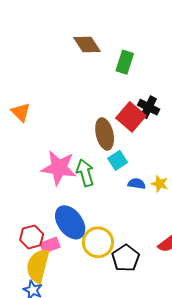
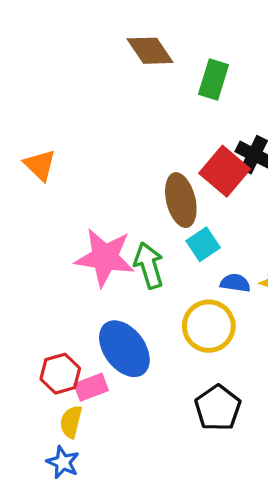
yellow circle: (98, 242) -> (209, 326), moved
yellow semicircle: (38, 266) -> (71, 422), size x0.6

